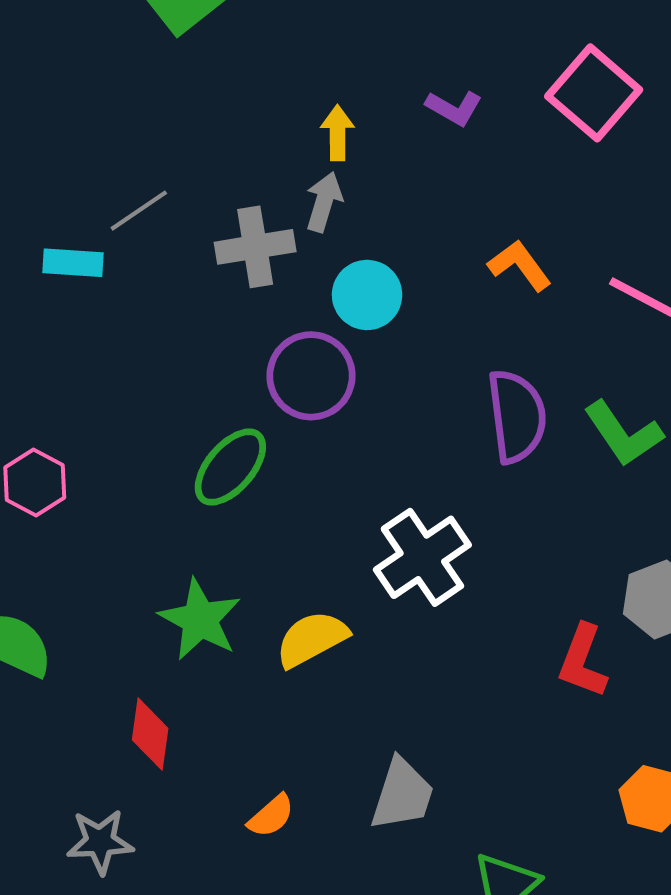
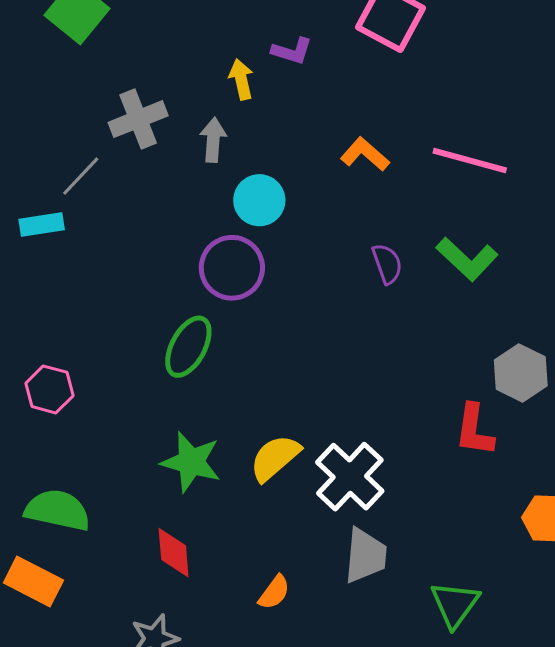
yellow arrow: (337, 133) -> (241, 79), moved
gray cross: (255, 247) -> (138, 119), moved
purple semicircle: (517, 416) -> (387, 264), size x0.6
white cross: (422, 557) -> (350, 477), moved

